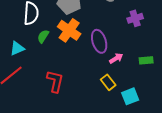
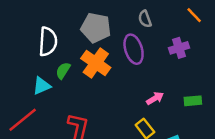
purple ellipse: (99, 41) -> (134, 49), moved
cyan triangle: (17, 48) -> (42, 86), moved

